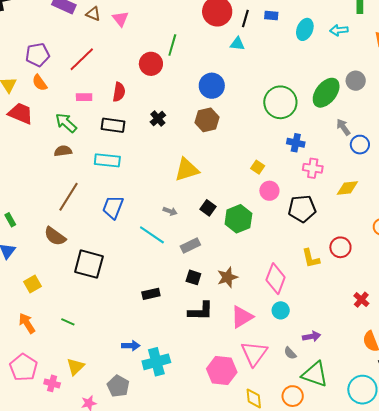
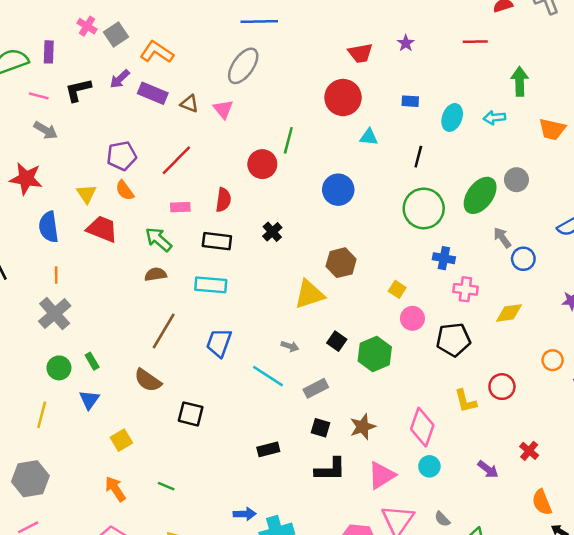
black line: (245, 18) -> (418, 157), moved
brown hexagon: (207, 120) -> (341, 263), moved
black square: (89, 264) -> (191, 414), size x0.7
purple arrow: (312, 336) -> (488, 469), moved, turned 48

